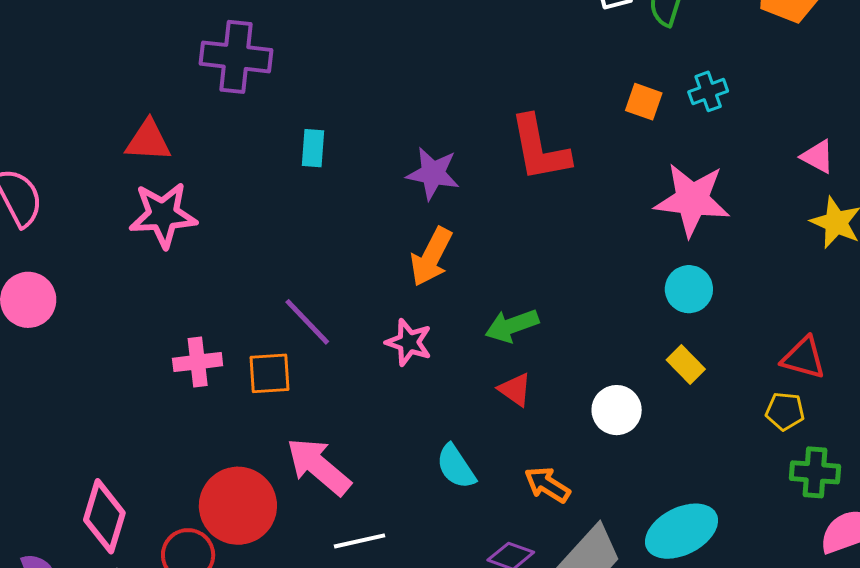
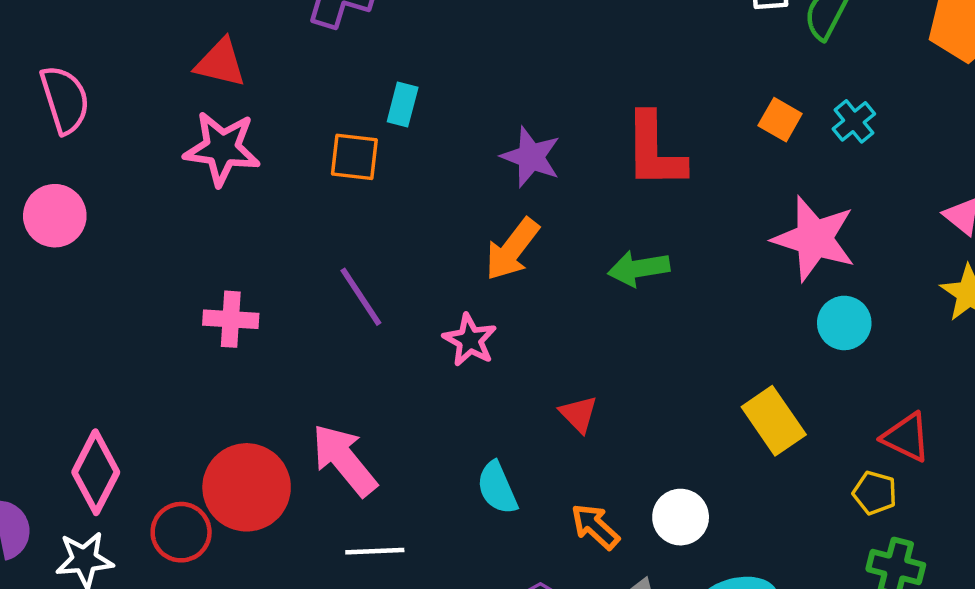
cyan cross: (708, 91) -> (854, 121), turned -30
cyan circle: (689, 289) -> (844, 323), moved
green arrow: (512, 326) -> (639, 268), moved
yellow rectangle: (686, 365) -> (774, 421), size x1.5
orange square: (269, 373) -> (354, 157), moved
white circle: (617, 410) -> (681, 517), moved

